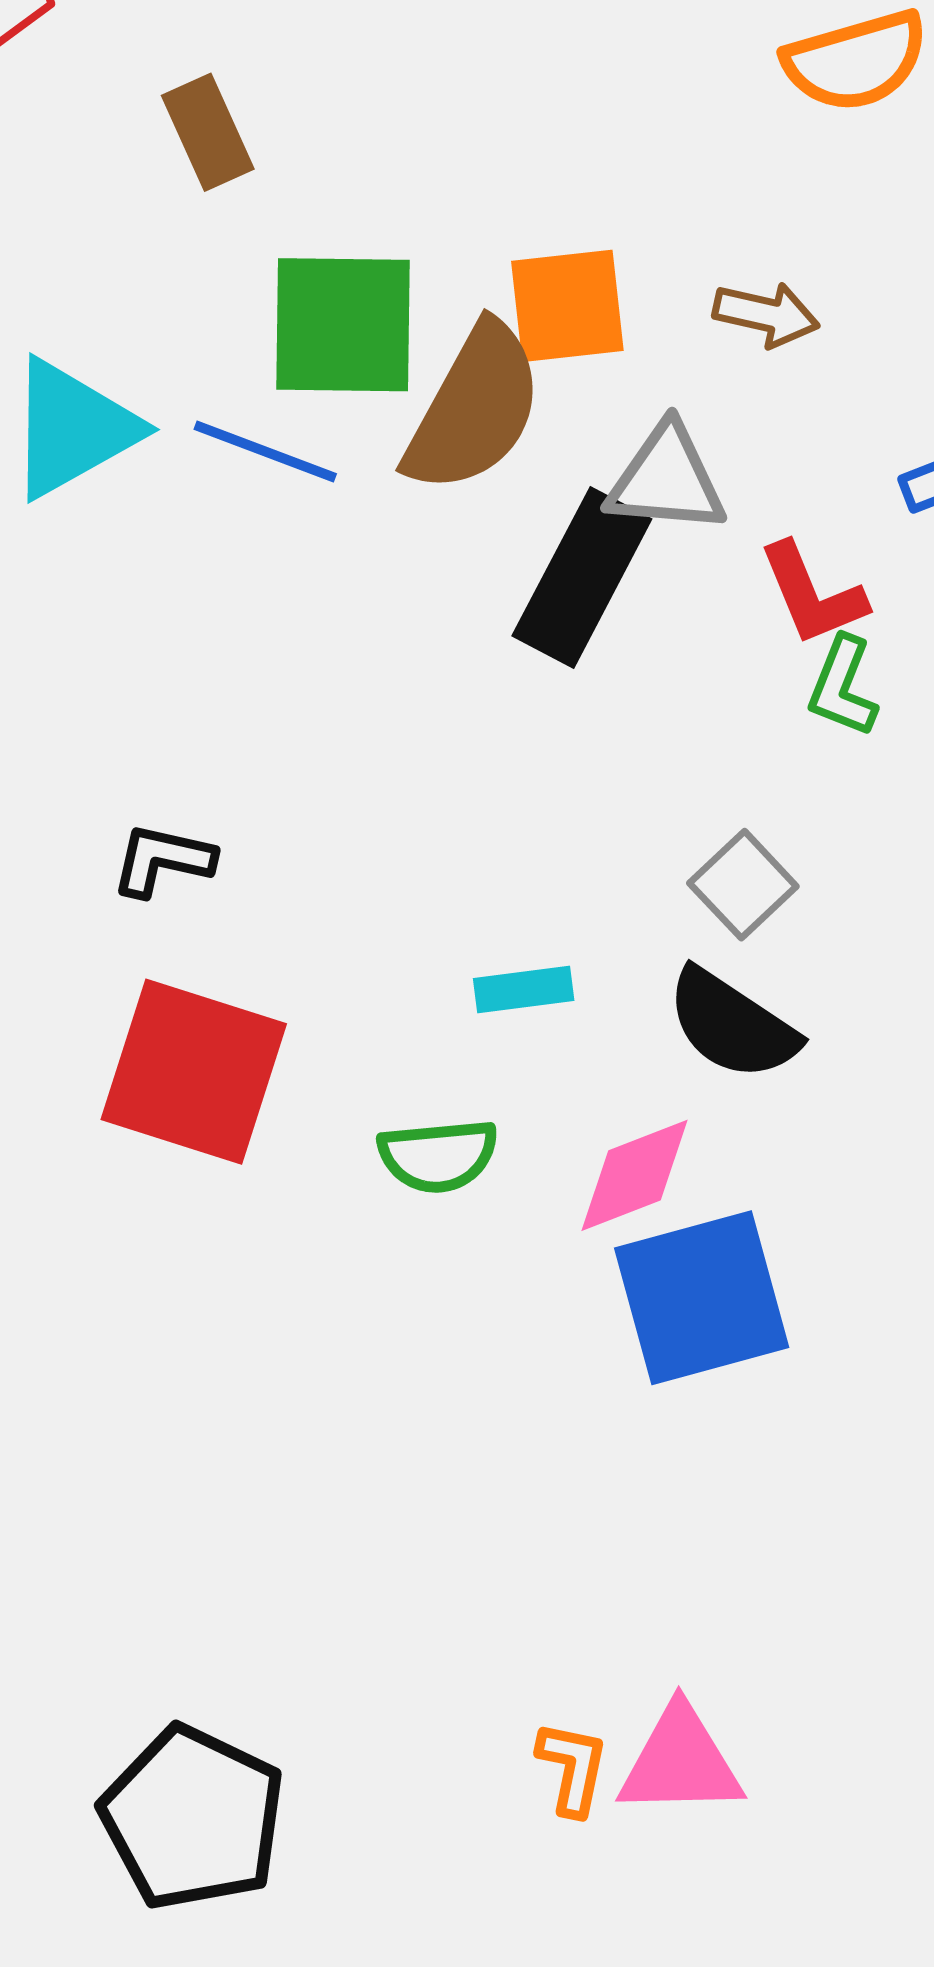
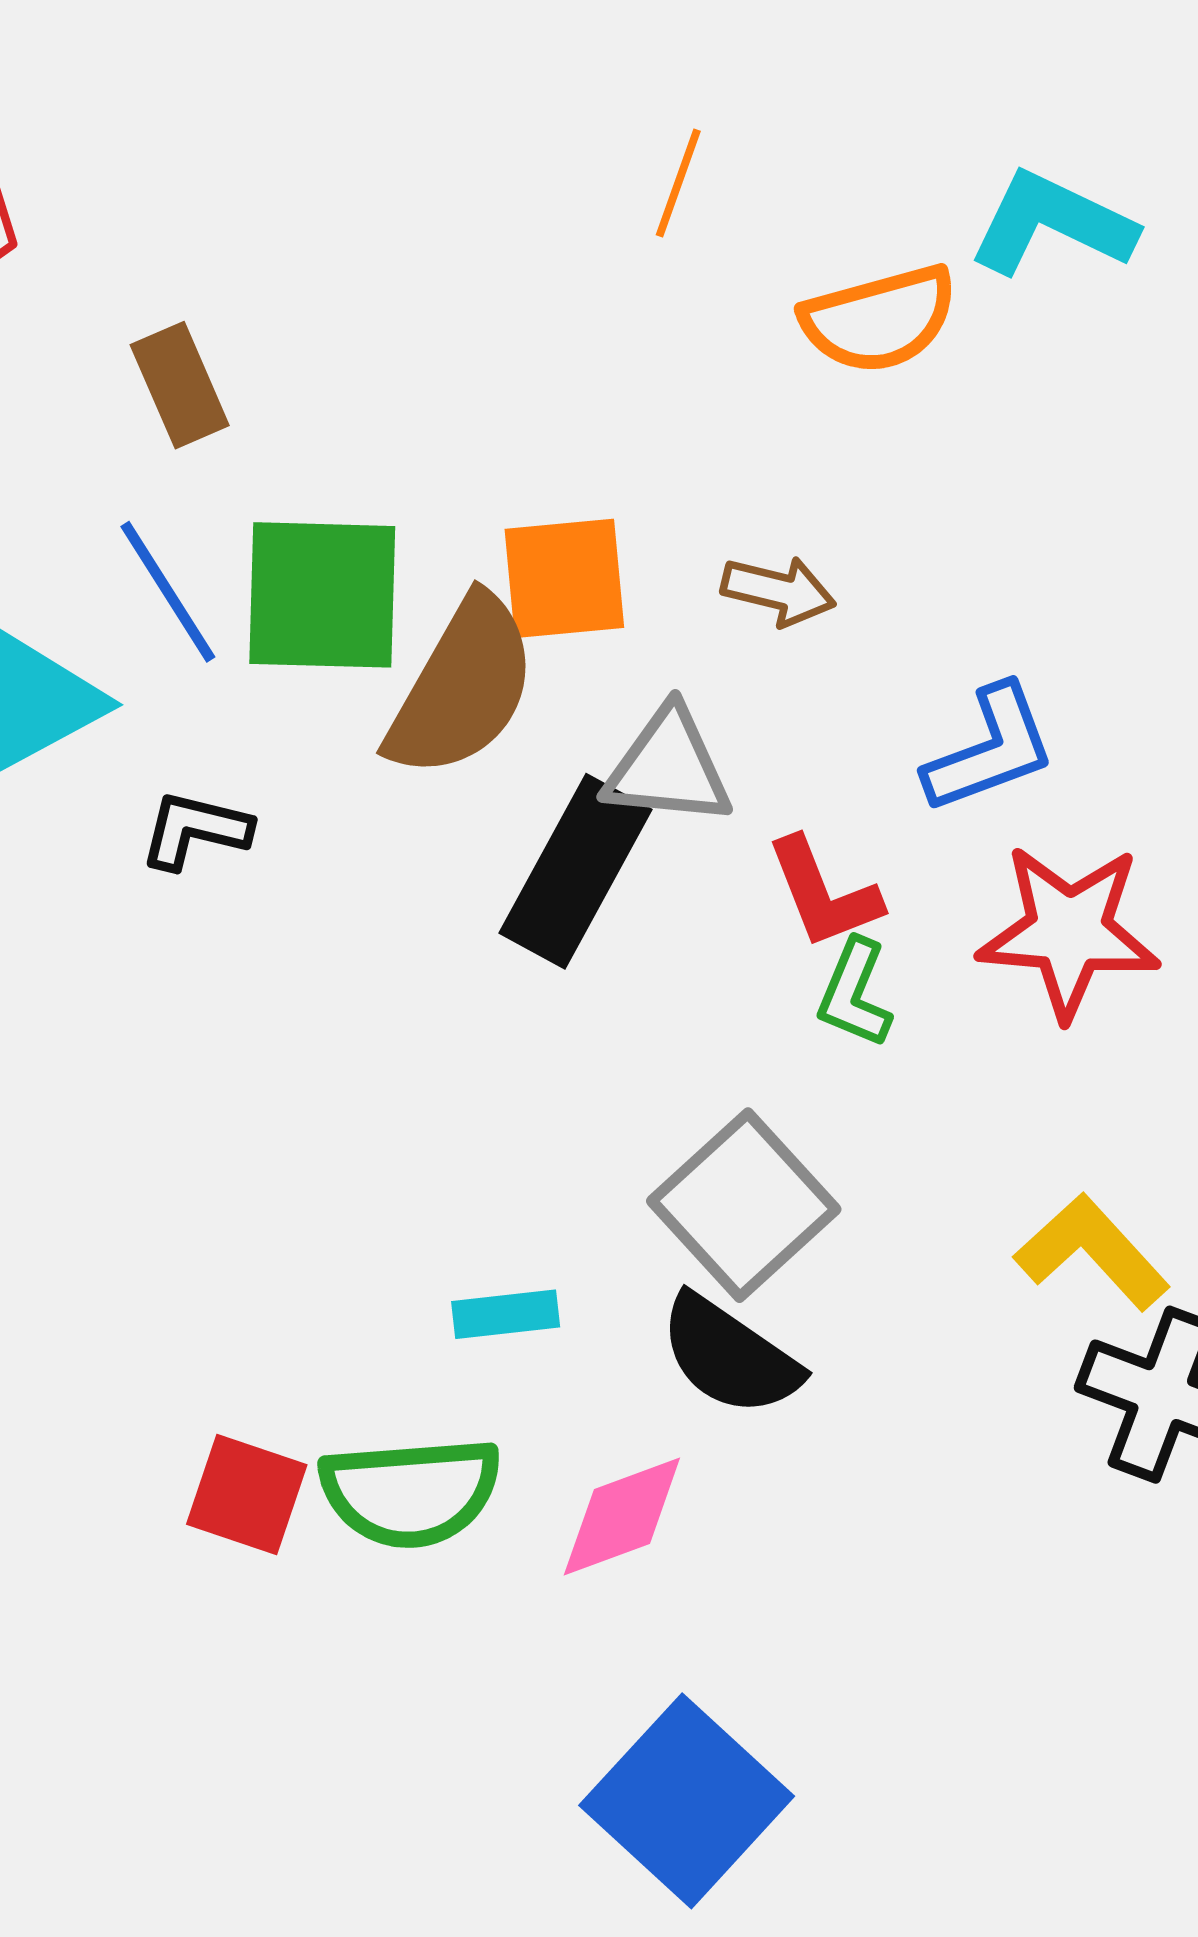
blue line: (265, 451) -> (168, 592), moved, turned 36
black L-shape: (163, 860) -> (195, 830), moved
gray square: (743, 885) -> (744, 1205), size x1.6
red square: (194, 1072) -> (247, 1495), moved, size x0.6
green semicircle: (438, 1156) -> (411, 1492), size x1.4
blue square: (702, 1298) -> (687, 1801), moved, turned -33

